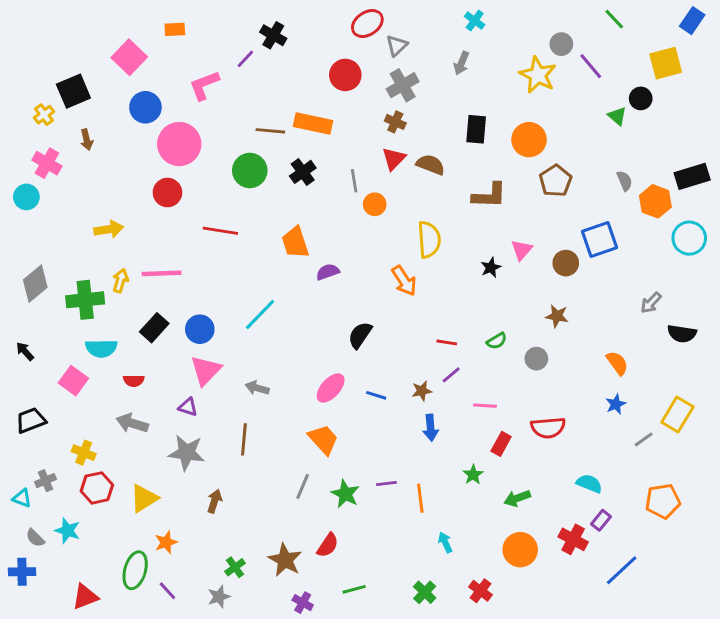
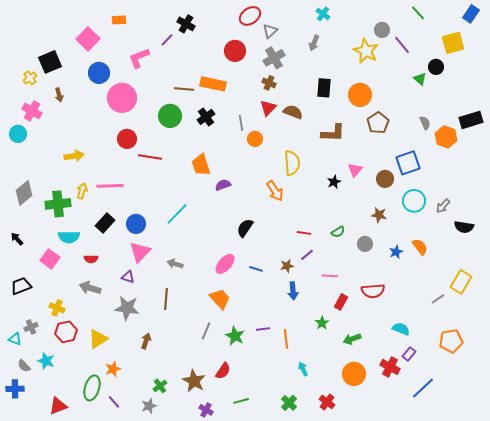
red circle: (167, 193) -> (127, 139), moved
cyan circle: (689, 238) -> (414, 201), moved
blue star: (616, 404) -> (396, 252), moved

